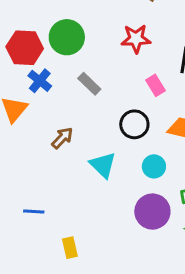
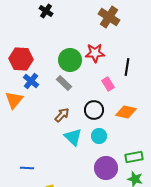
green circle: (67, 37) -> (70, 60), moved
brown arrow: (62, 138) -> (62, 115), moved
cyan circle: (154, 166) -> (99, 136), moved

